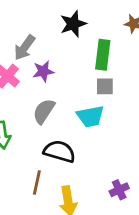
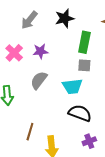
gray arrow: (25, 48) -> (29, 20), moved
black semicircle: (59, 151) -> (80, 113), moved

